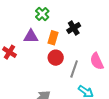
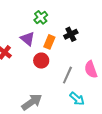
purple triangle: (31, 36) -> (28, 39), turned 35
red circle: (56, 58) -> (41, 61), moved

